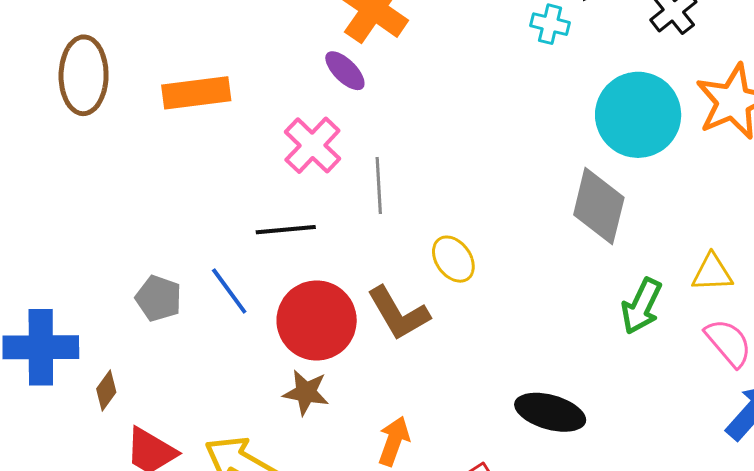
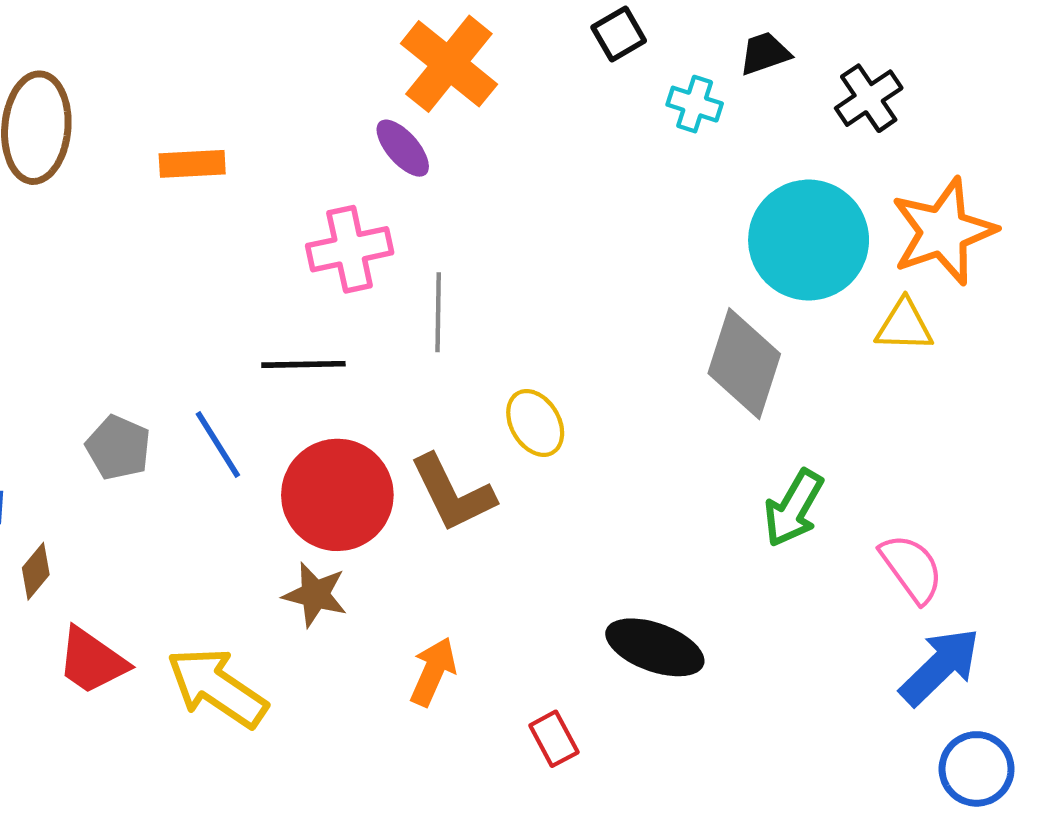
orange rectangle: (196, 93) -> (192, 164), size x0.7
pink cross: (312, 145) -> (350, 249), turned 30
yellow triangle: (712, 273) -> (904, 325), moved

